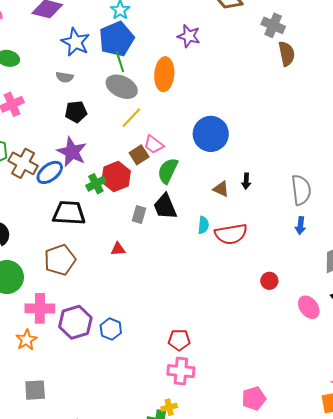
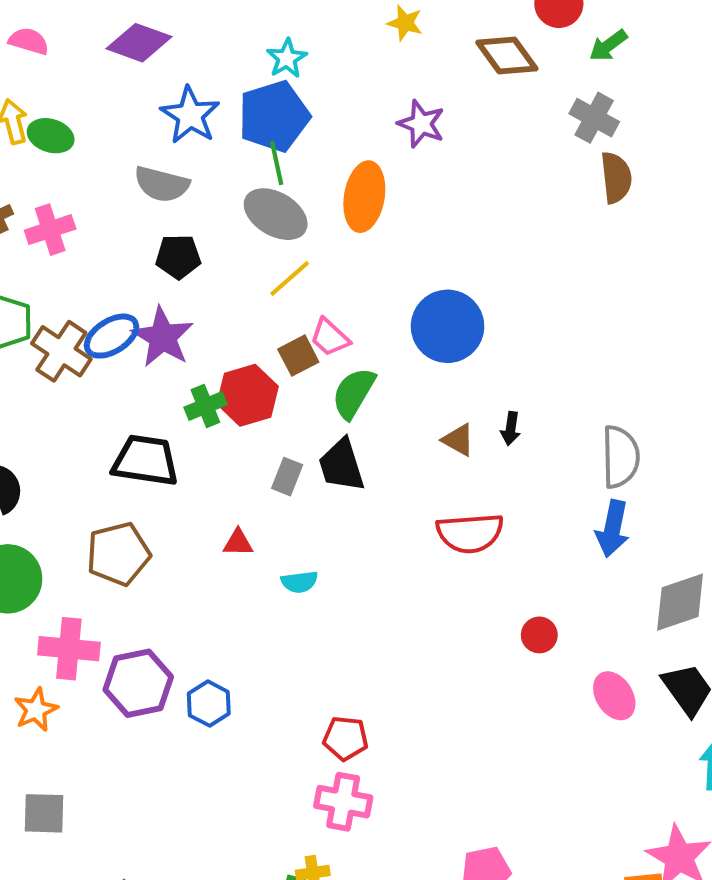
gray semicircle: (65, 77) -> (162, 184), size x1.5
blue ellipse: (50, 172) -> (112, 336), moved
cyan semicircle: (203, 225) -> (300, 582), moved, turned 72
blue arrow: (300, 226) -> (613, 529), size x1.5

